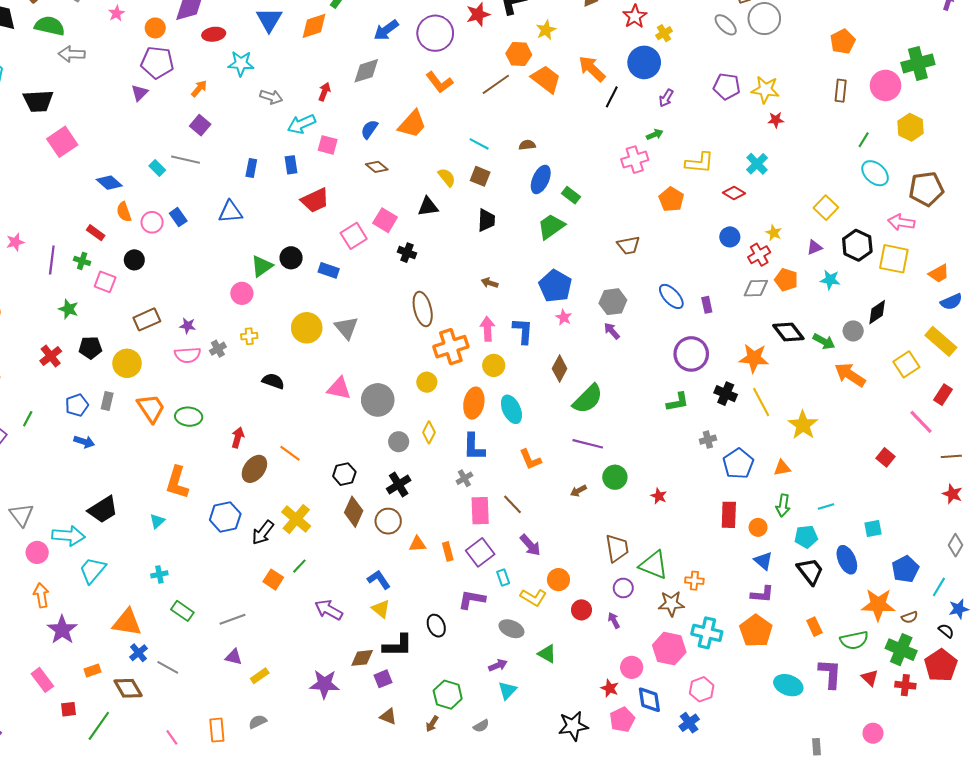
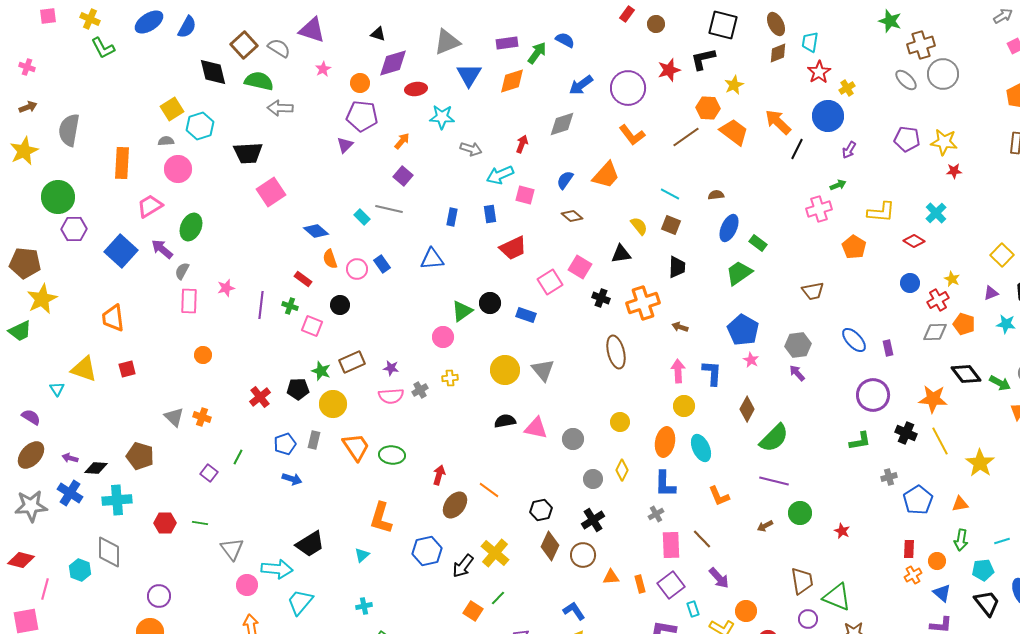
green star: (68, 309) -> (321, 371), moved
orange cross: (451, 347) -> (643, 303), moved
black semicircle: (273, 381) -> (505, 421), moved, turned -30
gray circle: (378, 400) -> (573, 439), size x0.7
red rectangle: (729, 515) -> (909, 549), size x0.7
orange cross: (694, 581) -> (913, 575), moved, turned -36

